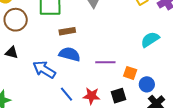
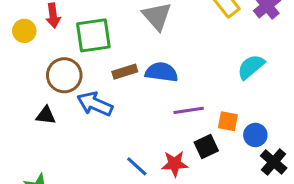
brown circle: (16, 20) -> (64, 75), moved
blue semicircle: (70, 54) -> (161, 72), moved
blue arrow: (44, 70) -> (95, 104), moved
black square: (119, 96) -> (206, 146), moved

